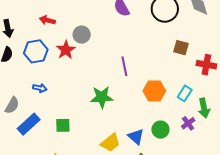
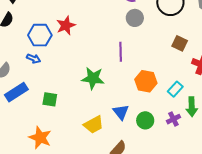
gray circle: (82, 35) -> (135, 18), moved
blue hexagon: (36, 51) -> (40, 35), moved
blue triangle: (136, 137) -> (121, 112), moved

